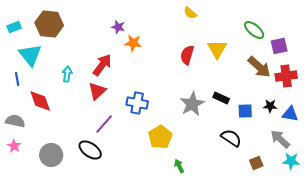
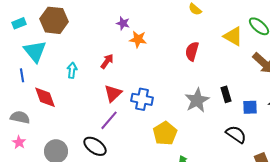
yellow triangle: (217, 49) -> (233, 36), moved, turned -30
red arrow: (102, 65) -> (107, 61), size x0.7
red triangle: (97, 91) -> (113, 93), moved
black rectangle: (221, 98) -> (226, 94), turned 49

